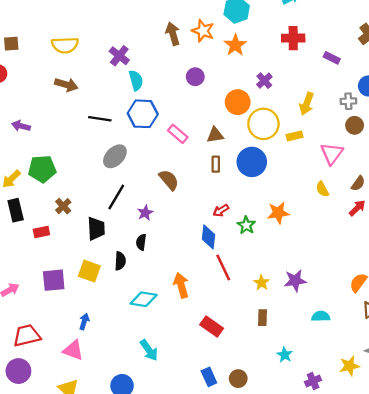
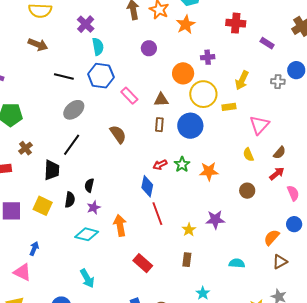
purple cross: (264, 81) -> (208, 57), turned 32
brown circle: (355, 125) -> (247, 191), moved
purple star: (145, 213) -> (94, 208), moved
green star: (246, 225) -> (182, 164), moved
purple star: (295, 281) -> (215, 220), moved

